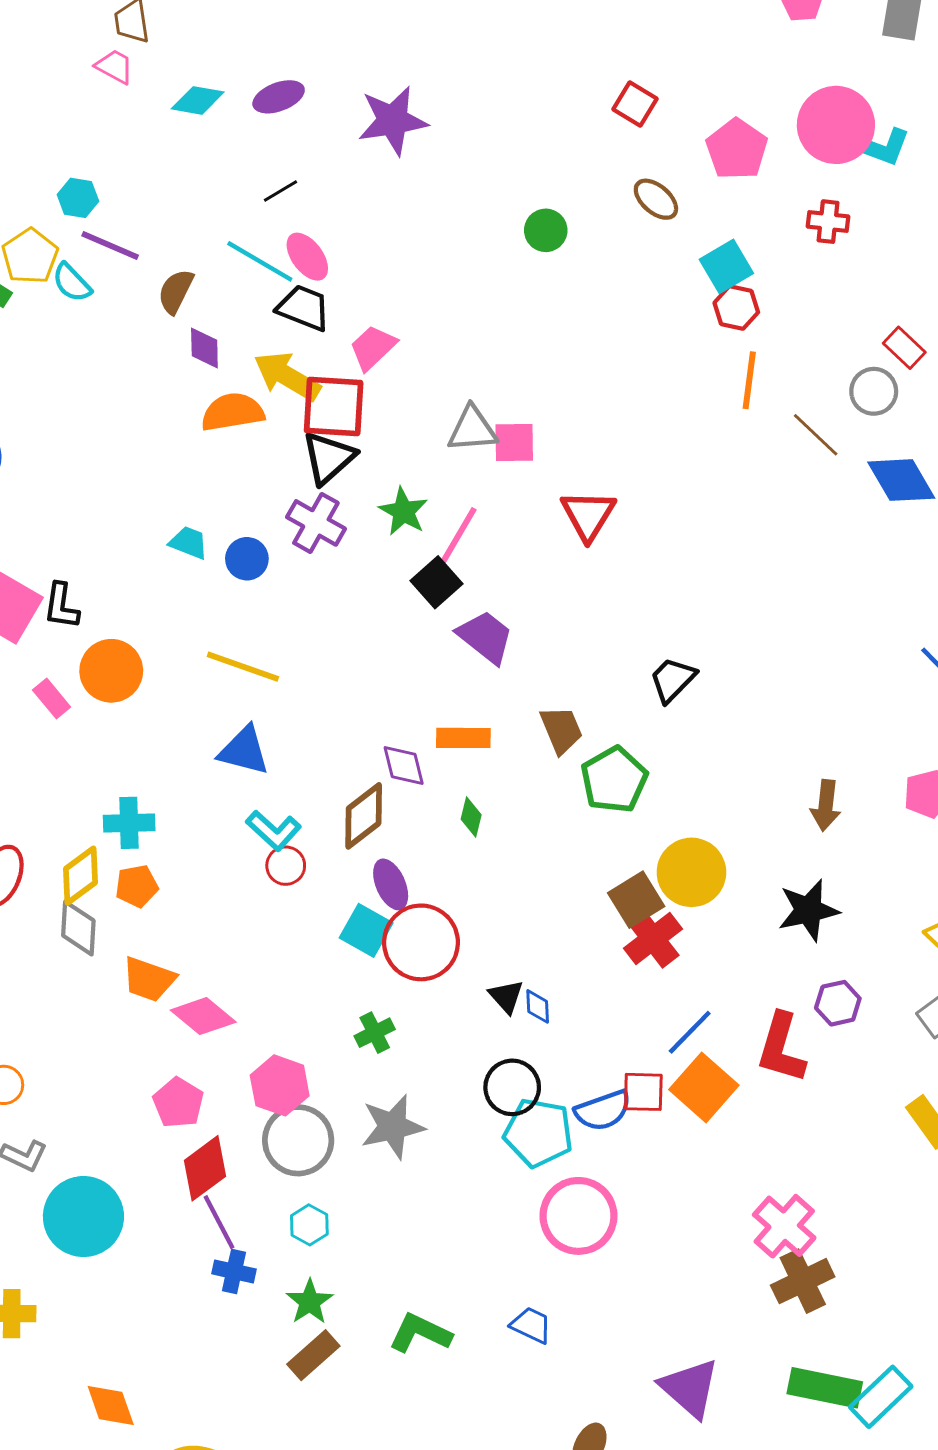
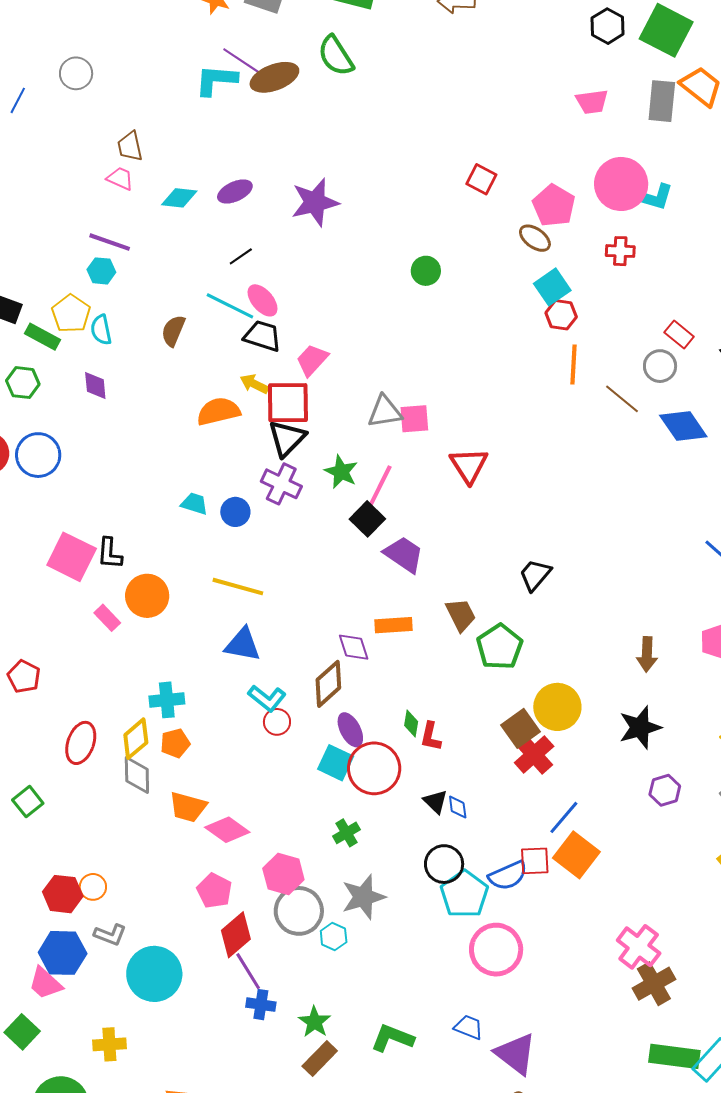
brown ellipse: (656, 199) -> (535, 238), moved
purple line: (110, 245) -> (110, 242), moved
cyan semicircle: (72, 283) -> (101, 330), turned 36
purple diamond: (204, 348) -> (95, 385), moved
yellow arrow: (287, 376) -> (254, 384), size x0.6
green diamond: (471, 817) -> (411, 724), moved
red L-shape: (781, 1048) -> (431, 737), moved, size x0.6
cyan pentagon: (538, 1133) -> (464, 894), turned 30
cyan hexagon: (309, 1225) -> (334, 936), moved
purple triangle: (690, 1388) -> (516, 1054), moved

